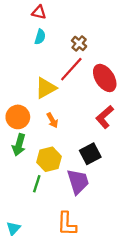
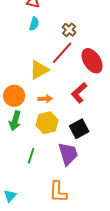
red L-shape: (105, 117) -> (79, 93), moved
orange arrow: (52, 120) -> (45, 99), turned -64
yellow hexagon: (49, 159) -> (47, 123), moved

